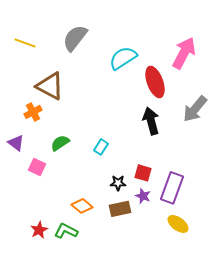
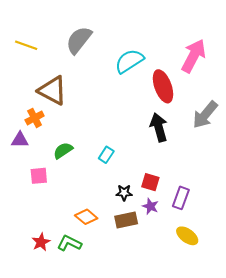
purple triangle: (16, 143) -> (20, 140), moved, turned -36
pink square: (37, 167) -> (39, 176), turned -30
purple rectangle: (172, 188) -> (181, 198), size x0.7

